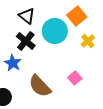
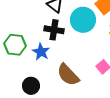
black cross: (26, 41) -> (54, 30), turned -30

